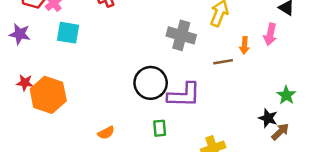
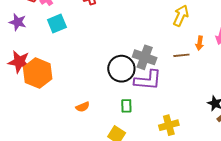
cyan square: (68, 33) -> (57, 24), turned -36
gray cross: (181, 35) -> (145, 57), moved
red star: (25, 83) -> (19, 62), size x1.6

